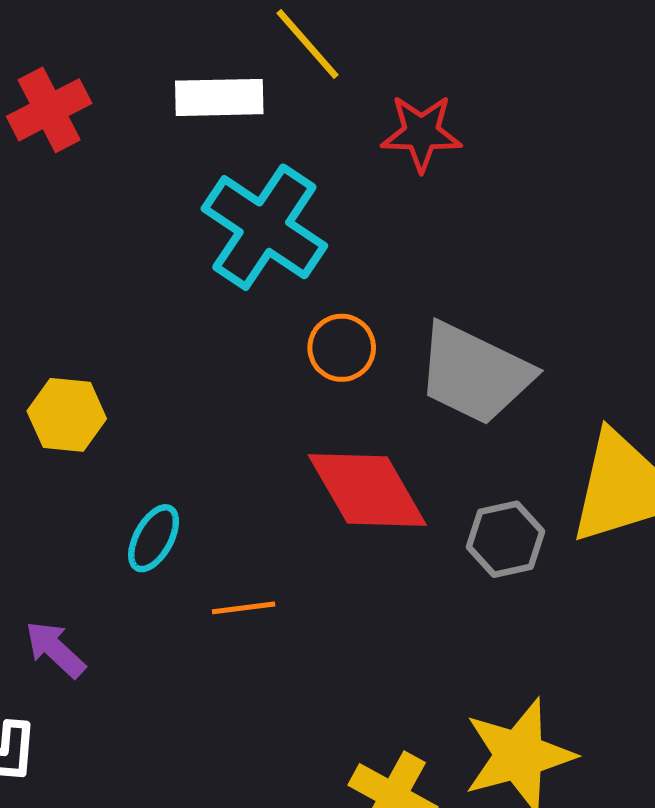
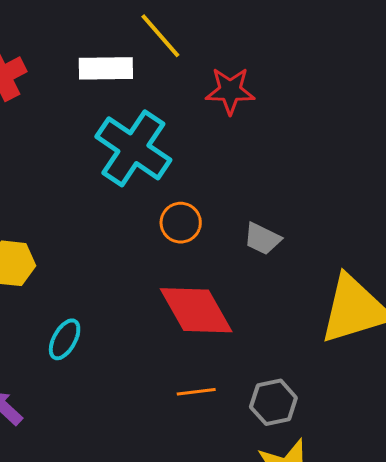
gray trapezoid: (475, 373) -> (262, 239), size x0.5
gray hexagon: (506, 539) -> (273, 402), moved
orange line: (244, 608) -> (196, 392), moved

